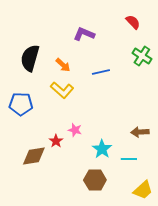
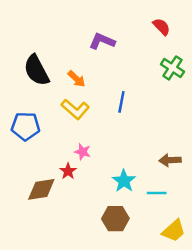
black semicircle: (30, 58) -> (36, 70), turned -44
blue line: (101, 72) -> (121, 102), moved, turned -66
pink star: (75, 130) -> (83, 152), moved

